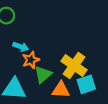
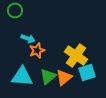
green triangle: (43, 74) -> (48, 76), moved
orange triangle: (61, 90) -> (64, 77), turned -42

